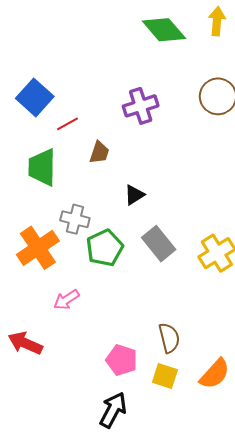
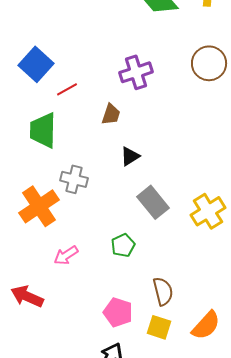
brown trapezoid: (99, 153) -> (111, 114), moved
green pentagon: (105, 248) -> (123, 245), moved, size x0.7

